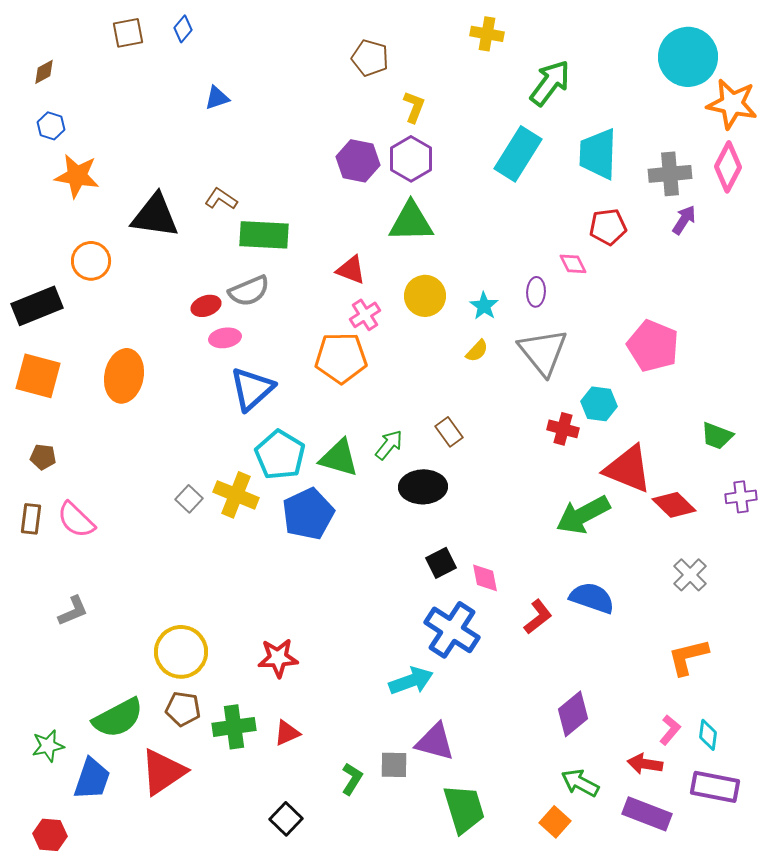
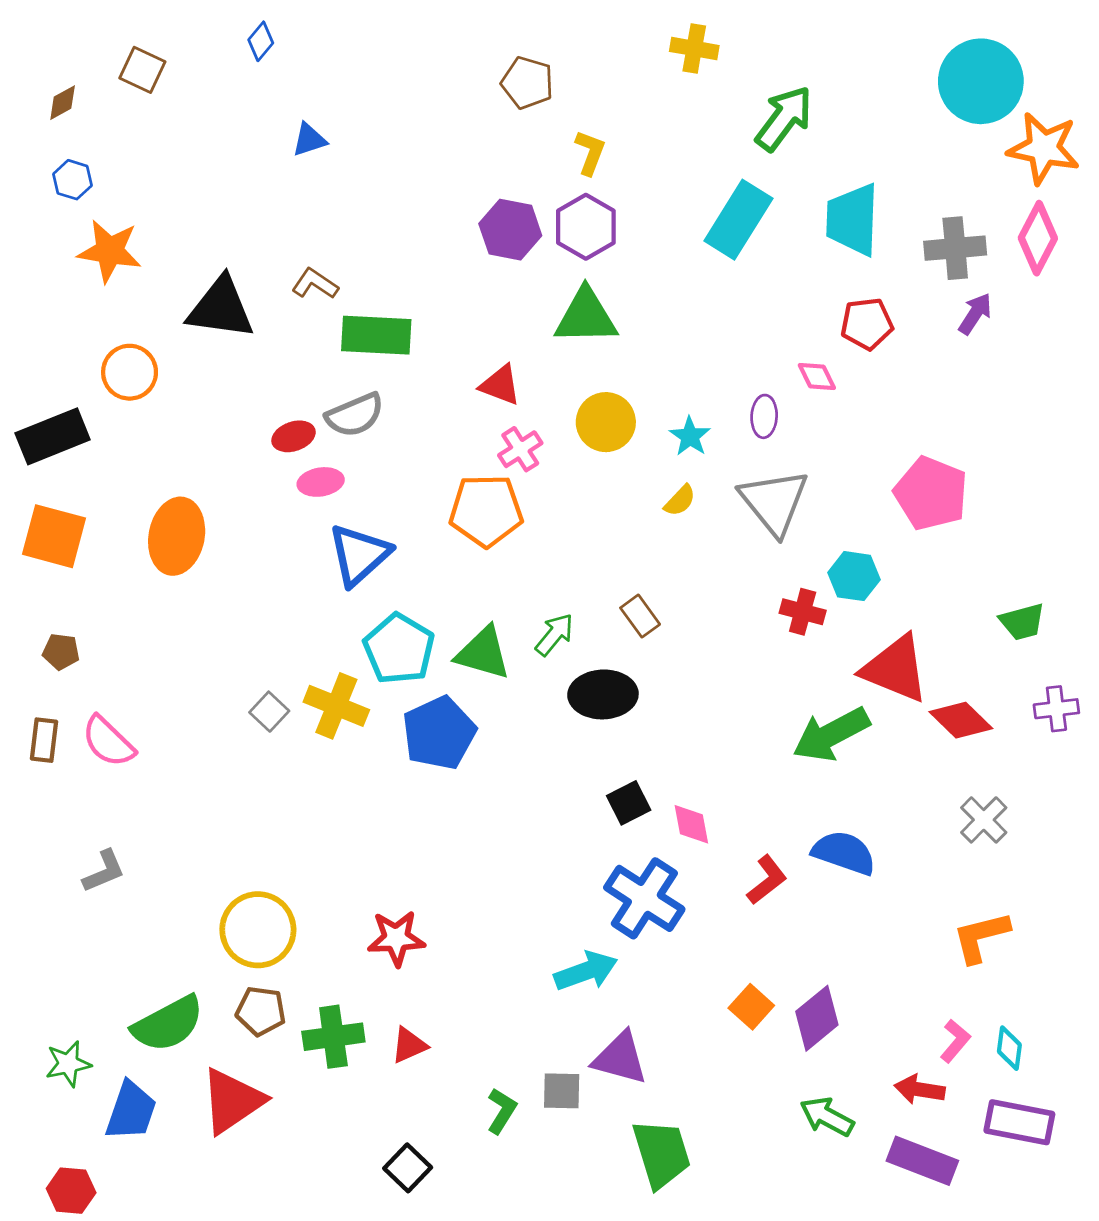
brown square: (128, 33) -> (142, 70), moved, turned 36
green trapezoid: (717, 436) -> (1022, 622), turned -36
orange square: (555, 822) -> (751, 1007), moved

